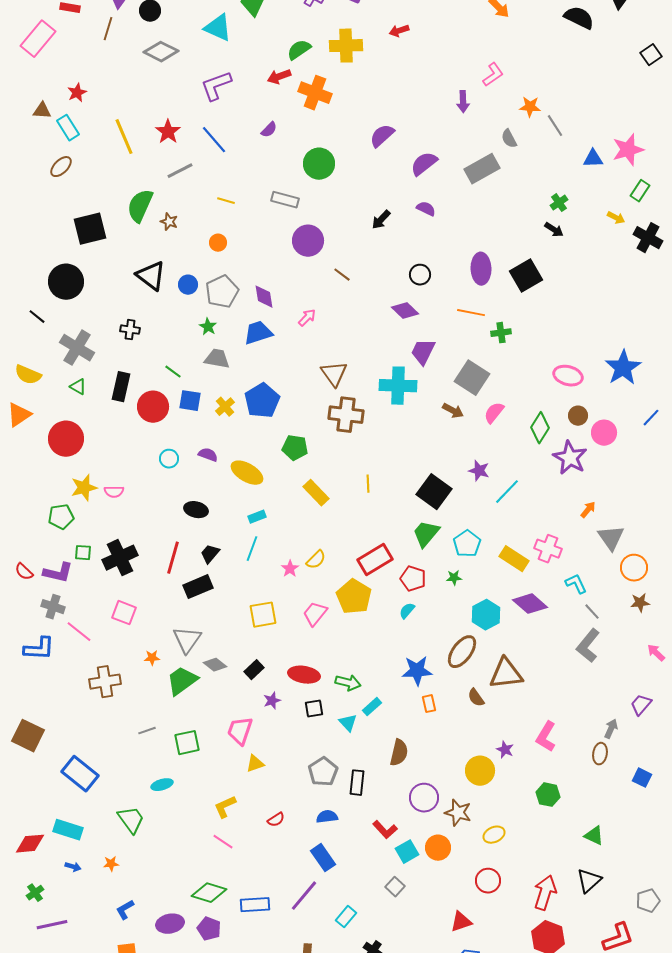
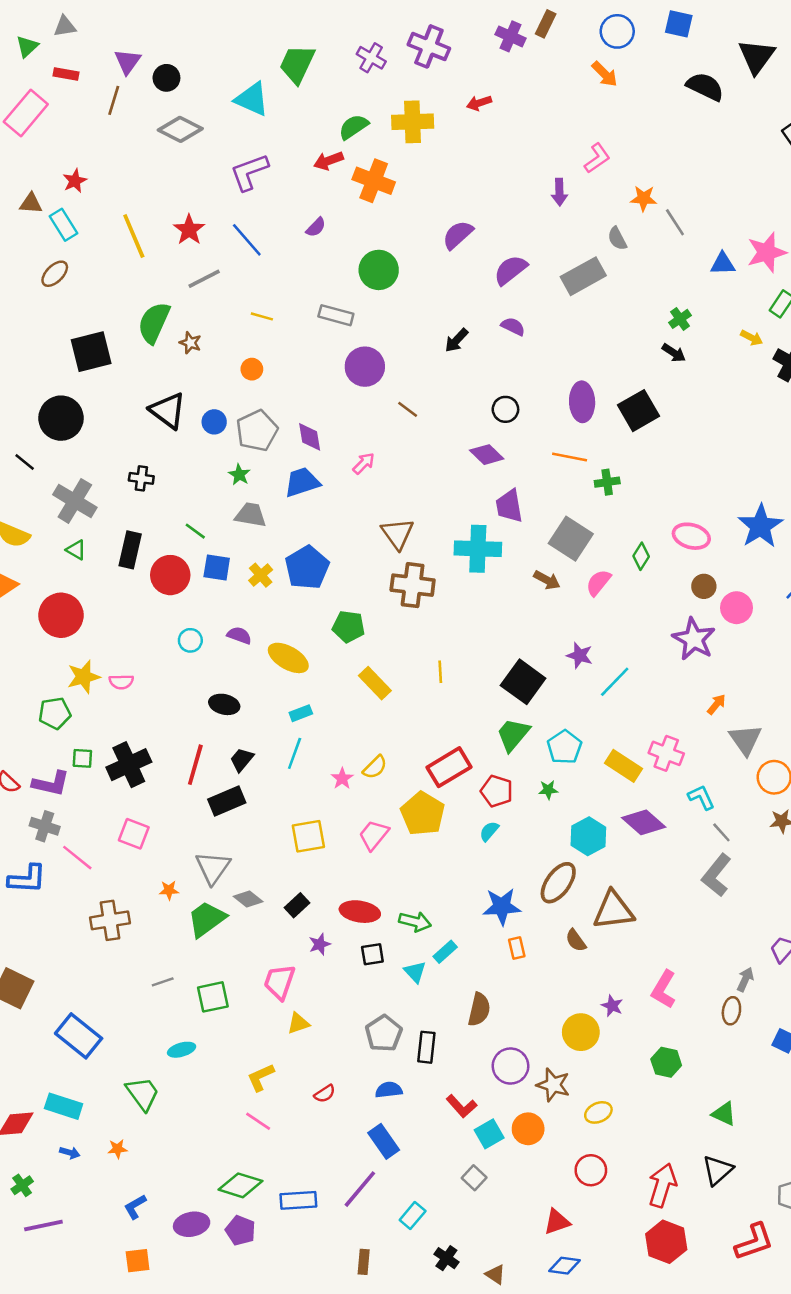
purple trapezoid: (423, 352) -> (509, 506), turned -36
green diamond: (540, 428) -> (641, 556), moved, size x0.7

